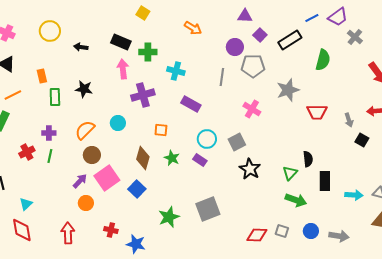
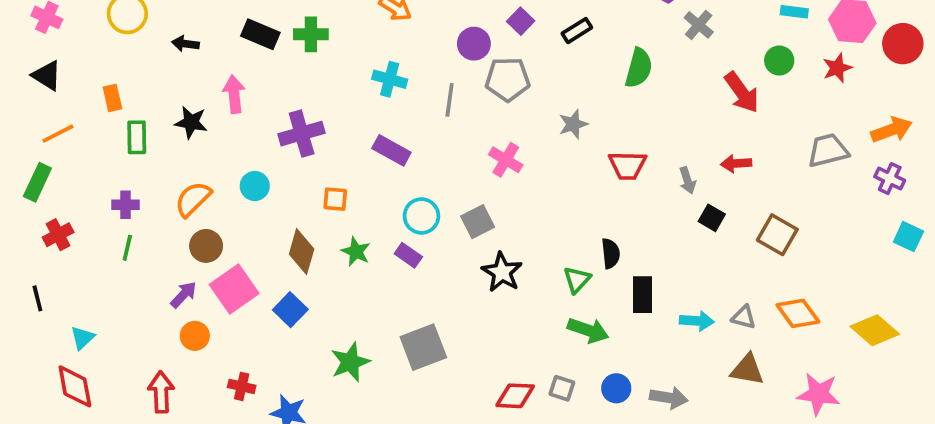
black rectangle: (290, 40) -> (577, 31), size x0.7
green cross: (148, 52) -> (311, 34), moved
pink arrow: (123, 69) -> (234, 94), moved
cyan cross: (176, 71) -> (390, 79), moved
gray star: (288, 90) -> (573, 124), size x0.7
red cross: (27, 152) -> (58, 235), moved

